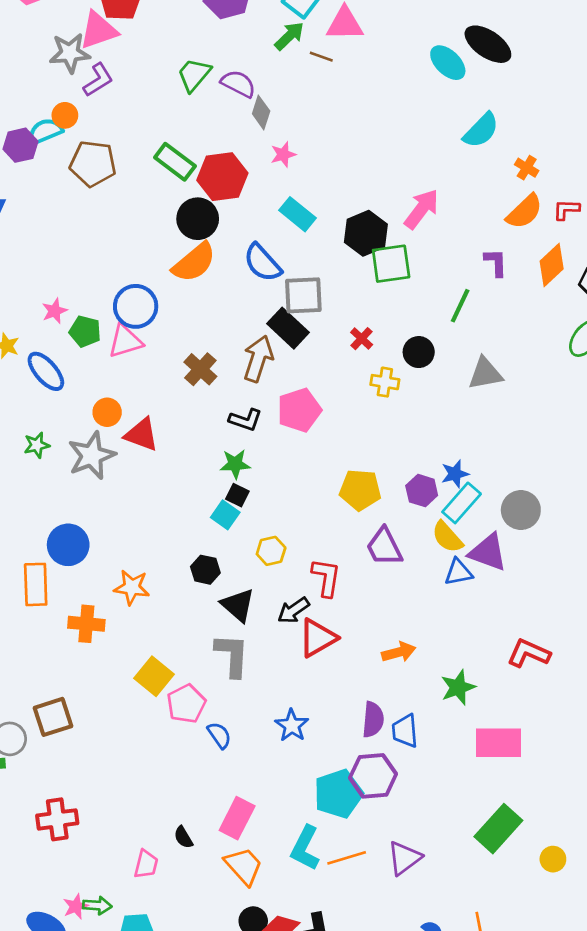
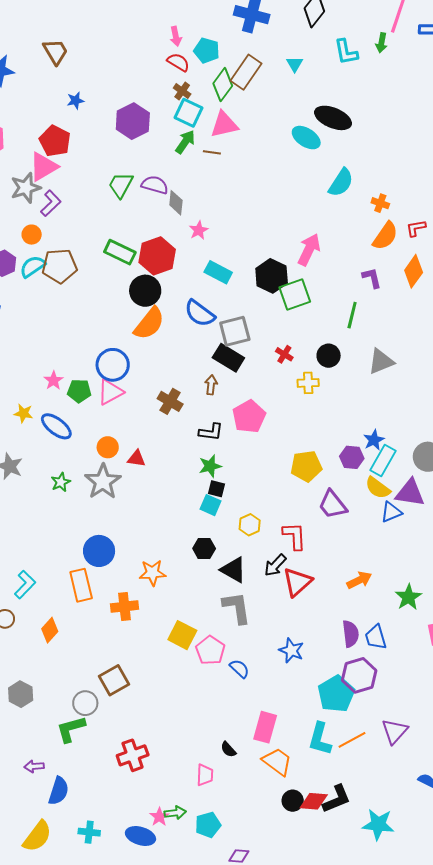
cyan semicircle: (45, 131) -> (33, 267), moved
brown arrow: (258, 359) -> (211, 385), size x0.6
red triangle: (141, 435) -> (136, 459), size x0.7

